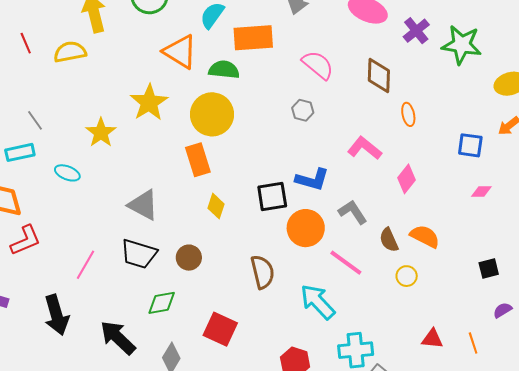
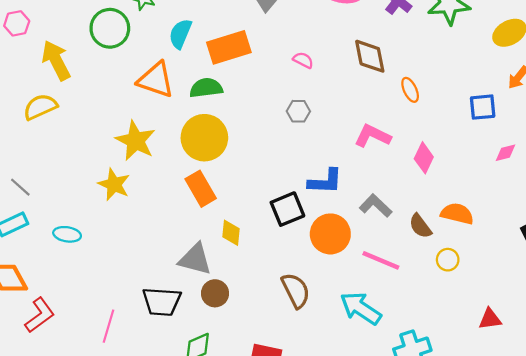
pink semicircle: (318, 65) -> (303, 60), size x0.6
yellow star: (101, 133) -> (114, 184), moved
gray triangle: (143, 205) -> (195, 259), moved

